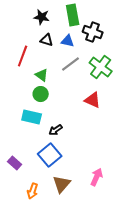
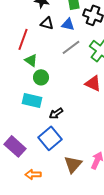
green triangle: (42, 75) -> (31, 60), moved
purple rectangle: (15, 163) -> (15, 146), size x1.5
brown triangle: (62, 184) -> (73, 164), moved
orange arrow: (33, 191) -> (33, 174), turned 70

